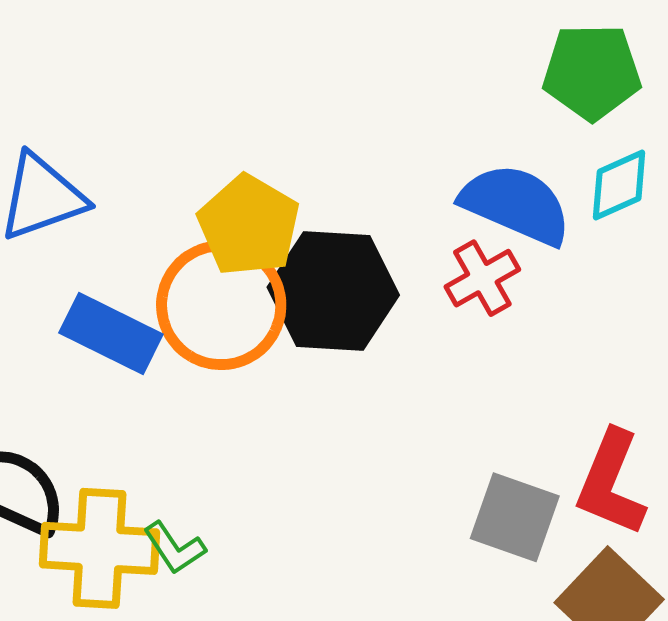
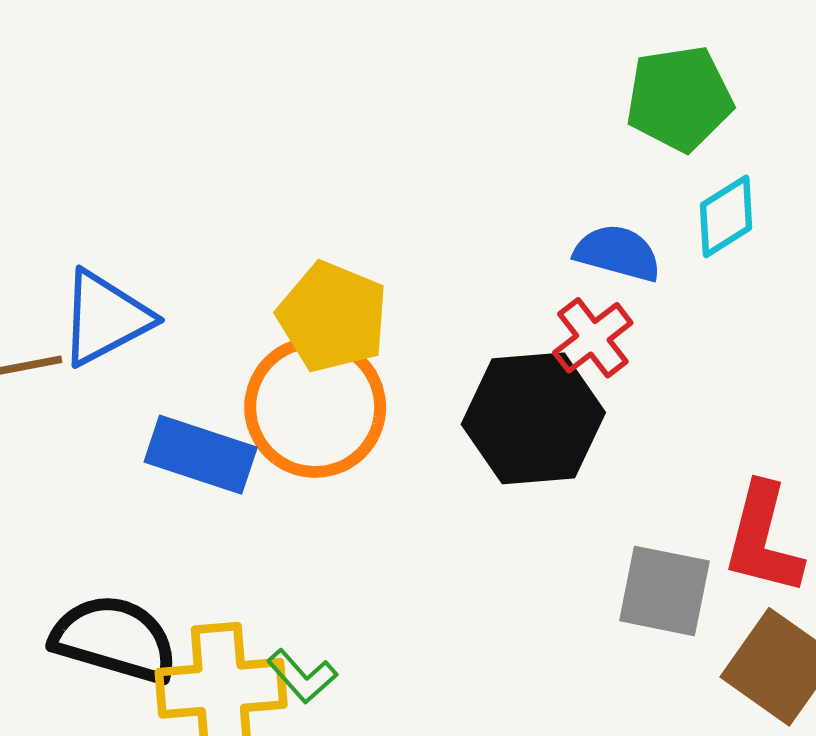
blue semicircle: (516, 204) -> (618, 253), size x0.7
black hexagon: (333, 291) -> (533, 418), moved

